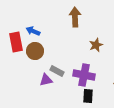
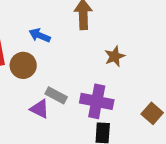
blue arrow: (33, 31) -> (40, 35), moved
purple triangle: (46, 80) -> (40, 109), turned 40

